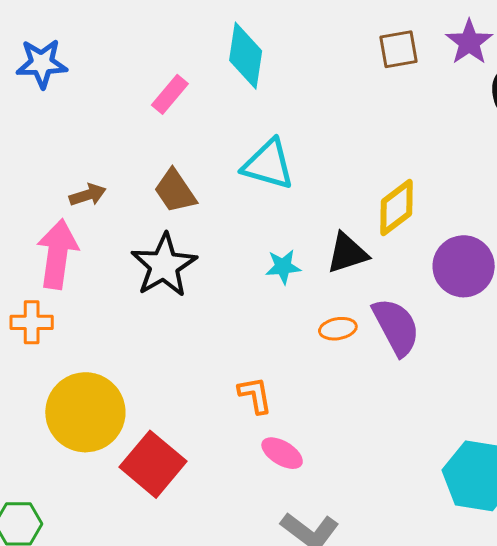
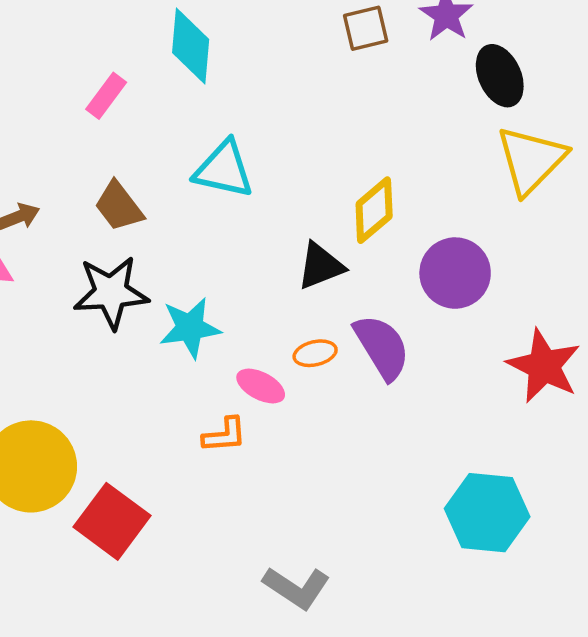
black star: (164, 265) -> (111, 292), turned 30
cyan star: (283, 267) -> (190, 328), moved, size x1.5
orange L-shape: (255, 395) -> (225, 435), turned 99
pink ellipse: (282, 453) -> (261, 386), moved

